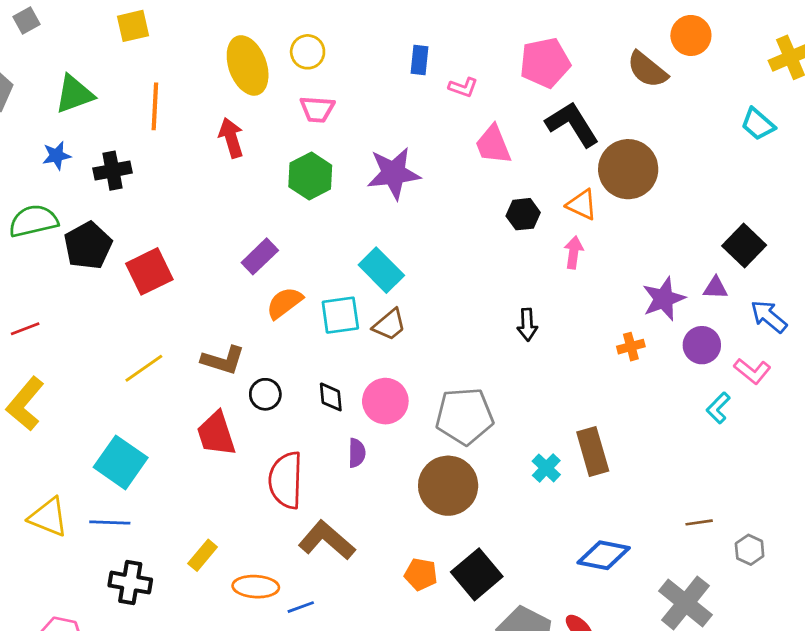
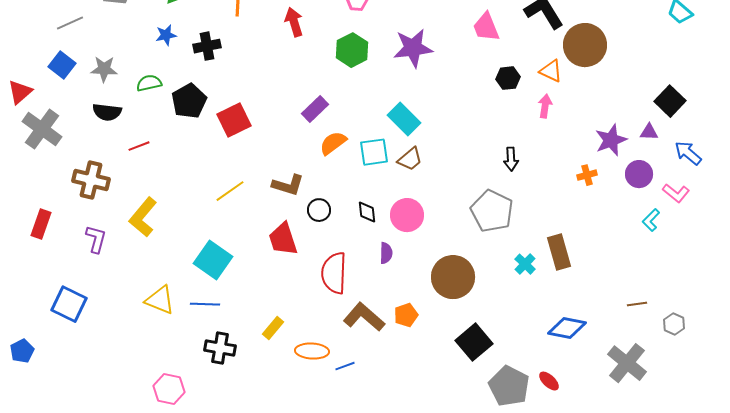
green semicircle: (33, 221) -> (149, 83), size x0.7
red line: (25, 329) -> (139, 146), moved
gray pentagon: (464, 416) -> (492, 211), moved, turned 30
orange pentagon: (421, 574) -> (406, 315), moved, turned -30

